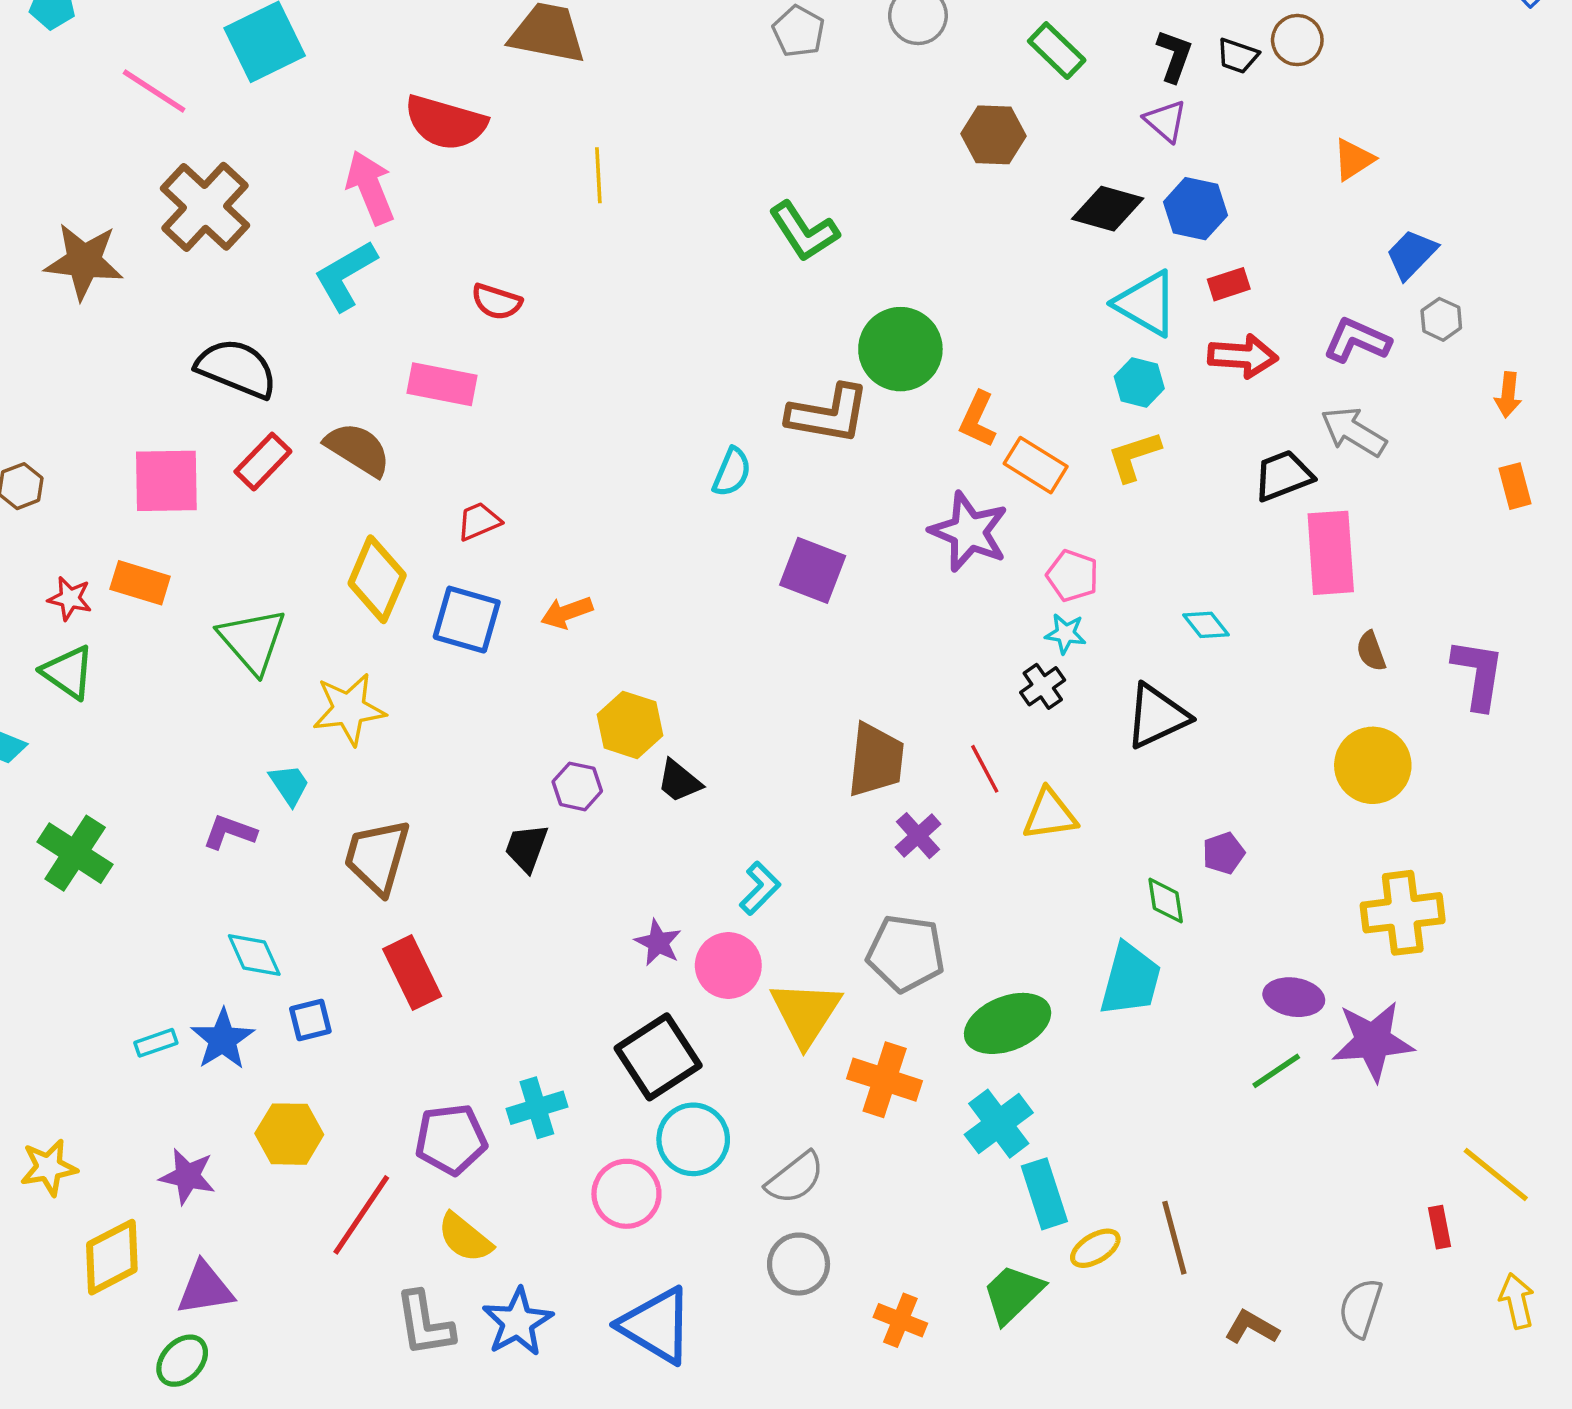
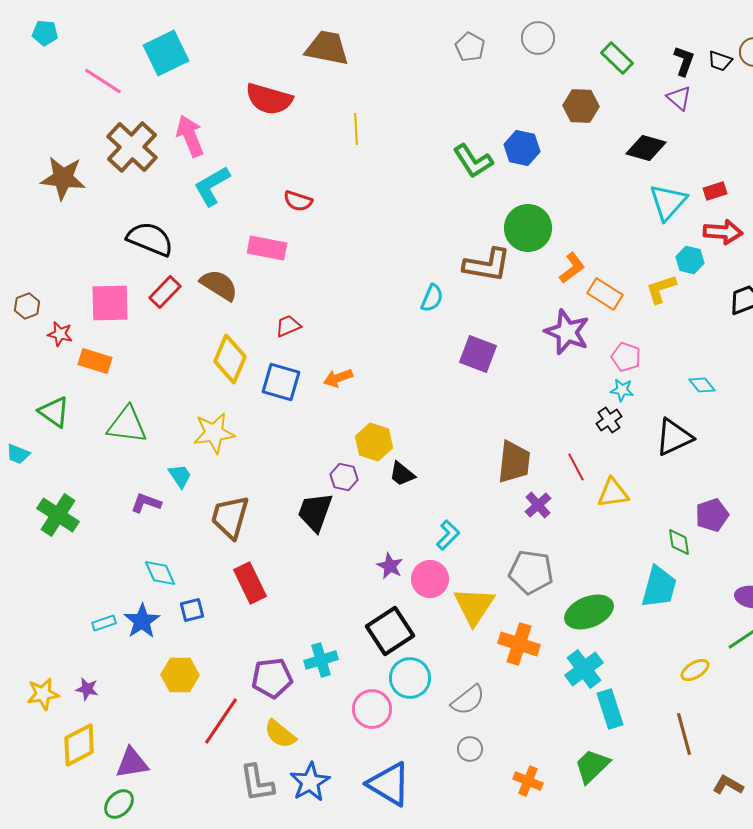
pink arrow: (370, 188) -> (190, 136), moved
blue hexagon: (1195, 209) -> (522, 148), moved
cyan triangle: (1146, 303) -> (668, 202), turned 42
cyan hexagon: (1139, 382) -> (690, 260), moved
orange L-shape: (978, 419) -> (572, 268), turned -152
red star: (70, 598) -> (60, 334), moved
green triangle: (252, 641) -> (127, 425), moved, turned -42
black trapezoid: (526, 848) -> (315, 512), size x1.4
purple pentagon: (1224, 853) -> (712, 515), size x1.4
purple star: (187, 1176) -> (87, 689), moved, size x0.7
yellow ellipse: (1095, 1248) -> (695, 670), moved
gray circle: (799, 1264) -> (470, 749), size x0.7

